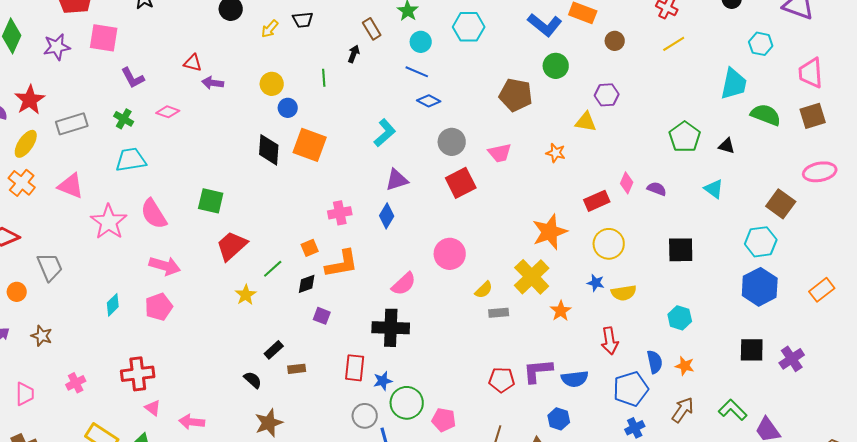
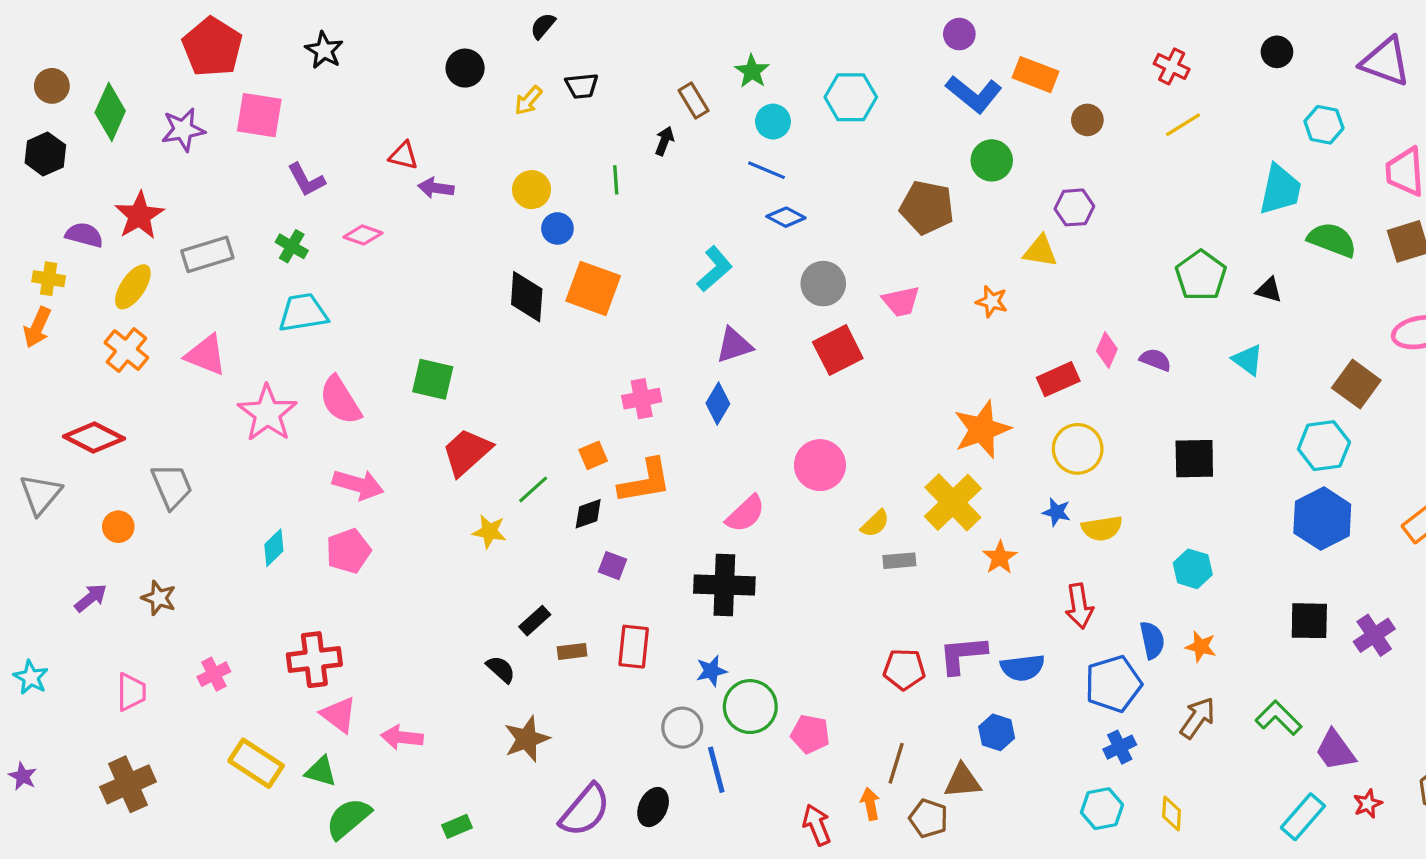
yellow star: (246, 295) -> (489, 532), turned -30
red rectangle: (355, 368) -> (634, 647), moved
pink triangle: (153, 408) -> (339, 715), size x1.4

